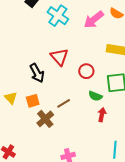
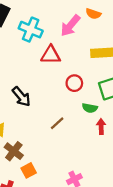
red triangle: (59, 57) -> (51, 55), moved, turned -36
orange square: (33, 101) -> (29, 170), moved
brown cross: (45, 119) -> (14, 151), moved

